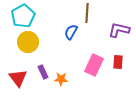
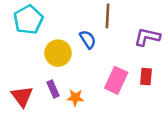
blue semicircle: (71, 32) -> (88, 39), turned 119
yellow circle: (28, 42) -> (58, 53), moved

